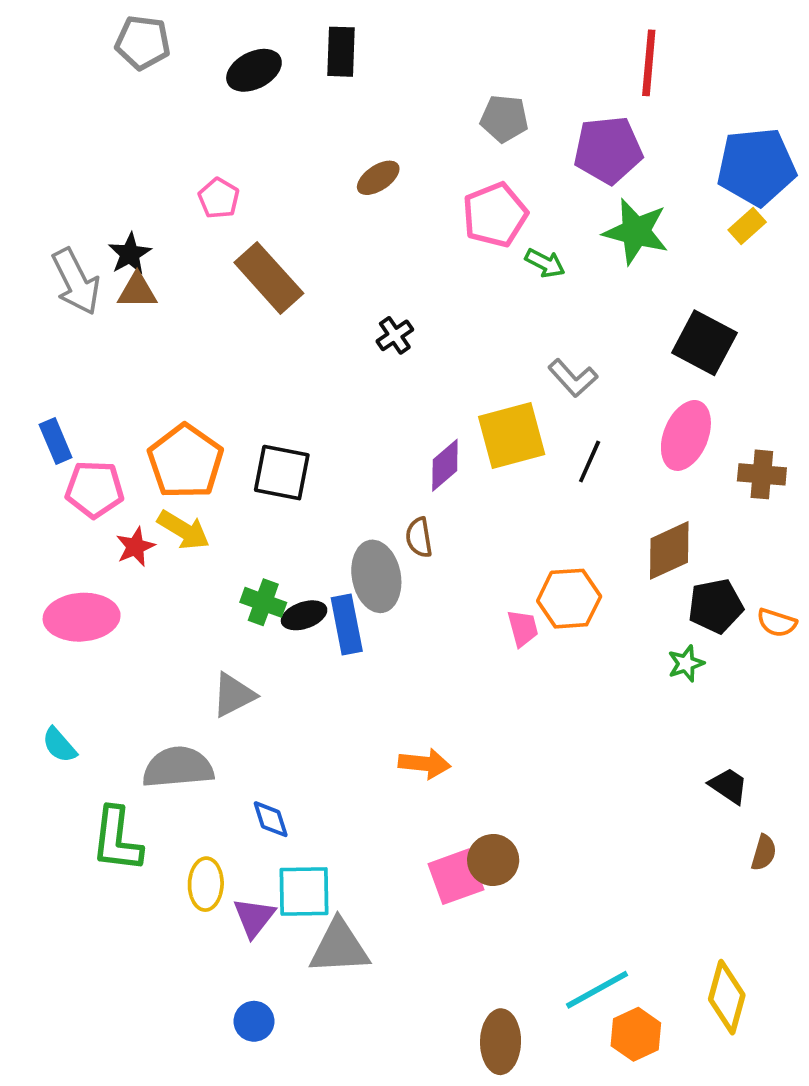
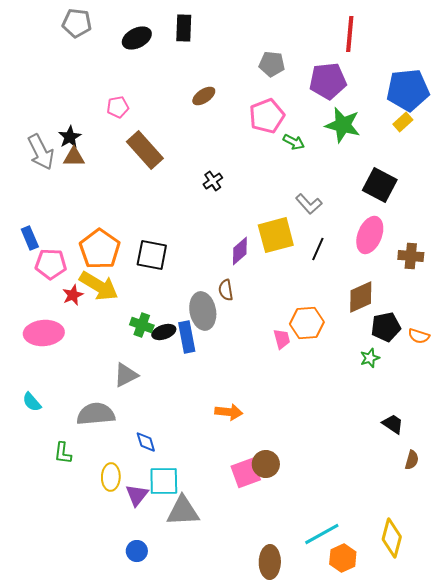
pink pentagon: (219, 198) -> (118, 107), turned 30
yellow arrow: (184, 530) -> (99, 286), size x1.4
green L-shape: (117, 840) -> (63, 453), size x0.6

